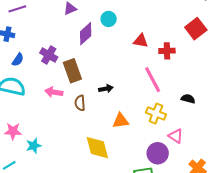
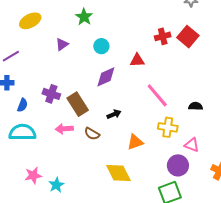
purple diamond: (86, 34) -> (106, 77), moved, turned 30
red cross: (167, 51) -> (163, 36), moved
brown semicircle: (80, 103) -> (92, 134), turned -42

